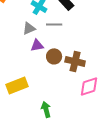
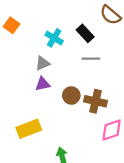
gray line: (54, 24) -> (91, 59), moved
purple triangle: (37, 45) -> (43, 84), moved

